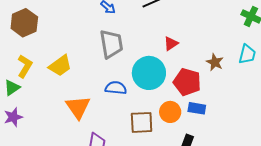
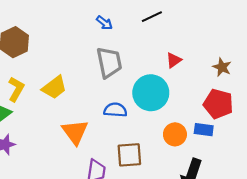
brown star: (215, 62) -> (222, 67), moved
red pentagon: (187, 82) -> (218, 104), moved
brown square: (142, 122) -> (129, 155), moved

